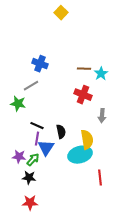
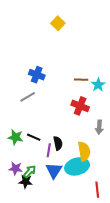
green star: (18, 104) -> (16, 137), moved
purple line: (37, 139) -> (49, 150), moved
blue triangle: (46, 148) -> (54, 170), moved
black star: (29, 178) -> (26, 182), moved

